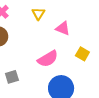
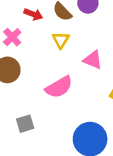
pink semicircle: (48, 59) -> (59, 87), moved

